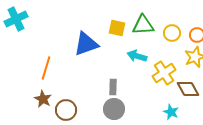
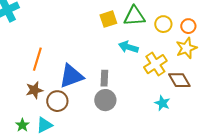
yellow square: (117, 28) -> (108, 19), turned -30
blue triangle: (86, 44) -> (71, 76), moved
brown star: (43, 99) -> (34, 90), turned 30

